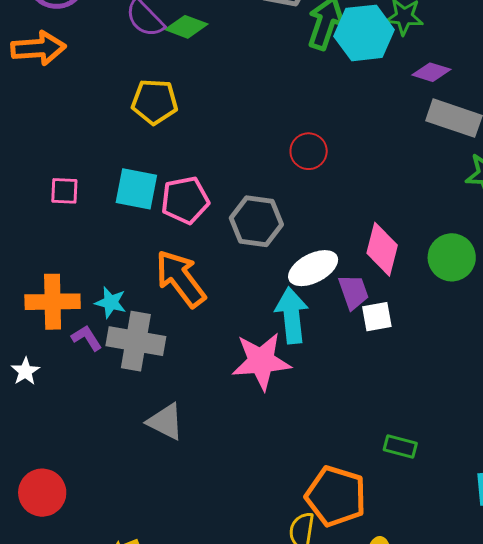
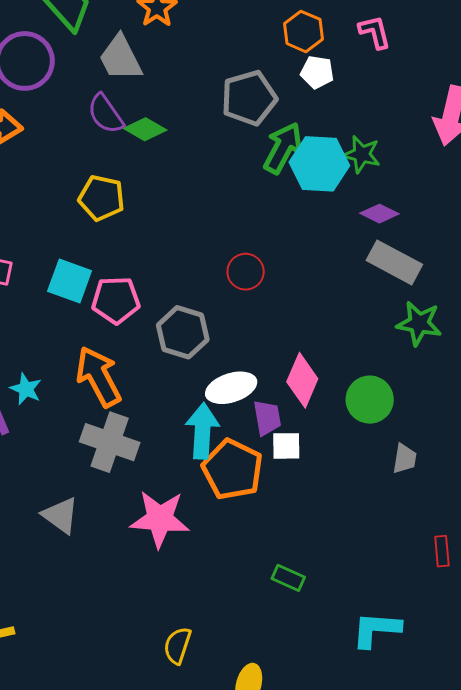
gray cross: (136, 341) -> (110, 442), moved
pink star: (261, 361) -> (160, 519), moved
orange pentagon: (336, 496) -> (232, 469), moved

